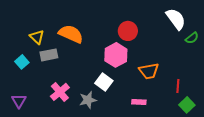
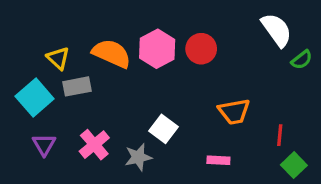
pink hexagon: (116, 55) -> (157, 49), moved
cyan square: (22, 62) -> (35, 97), size x1.6
purple triangle: (19, 101) -> (44, 145), moved

